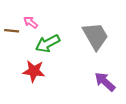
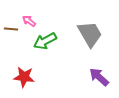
red star: (34, 71) -> (24, 77), moved

